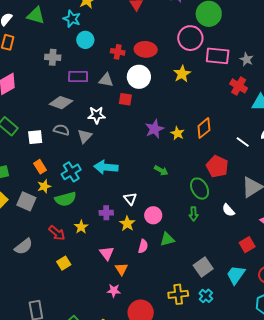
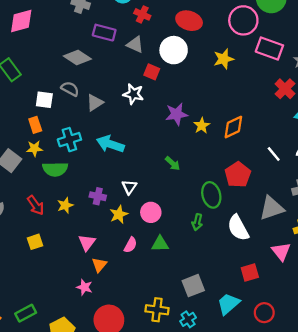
red cross: (118, 52) -> (142, 14), moved
white star: (96, 115) -> (133, 94), moved
white square: (35, 137) -> (44, 100), moved
white semicircle: (228, 210) -> (238, 228), size x1.6

